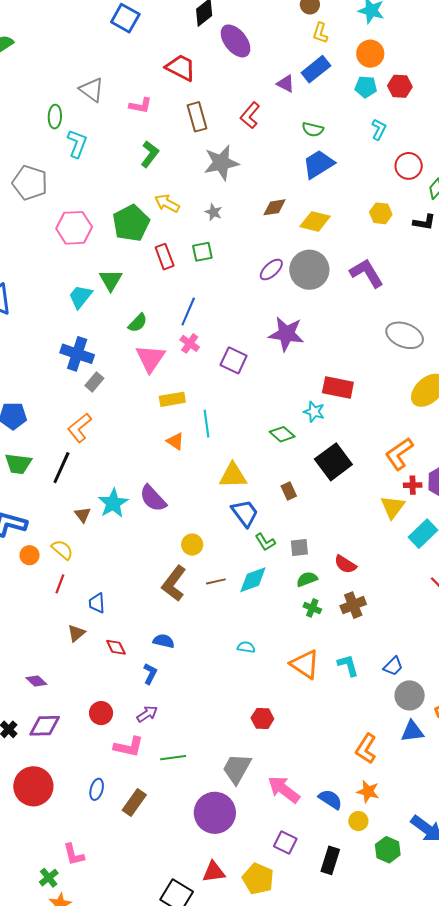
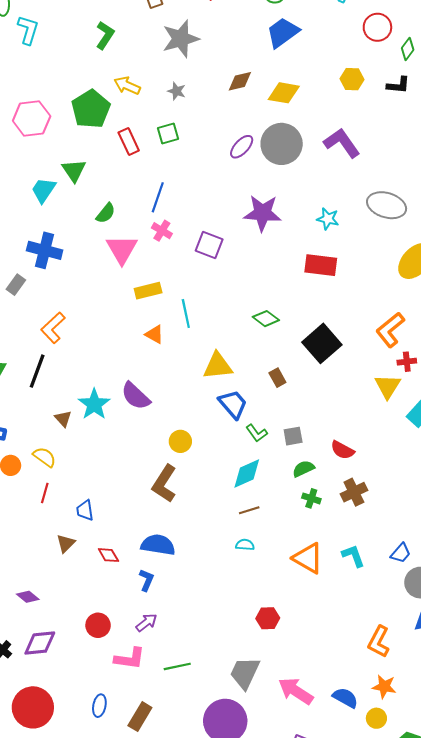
gray rectangle: (94, 382) -> (16, 285), moved
cyan star: (314, 412) -> (328, 219), moved
brown line: (216, 581) -> (249, 510), moved
blue semicircle: (164, 641) -> (158, 545), size x1.5

